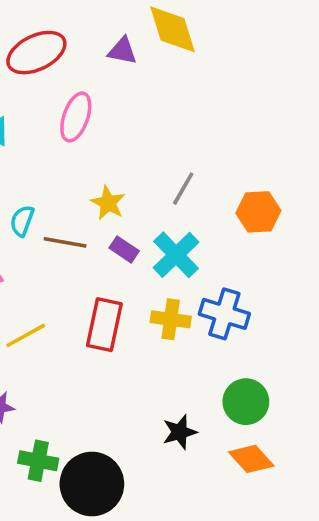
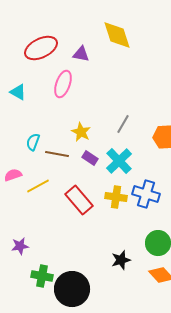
purple triangle: (122, 51) -> (81, 54), moved
red rectangle: (104, 325) -> (79, 200), turned -52
yellow line: (26, 335) -> (38, 186), moved

